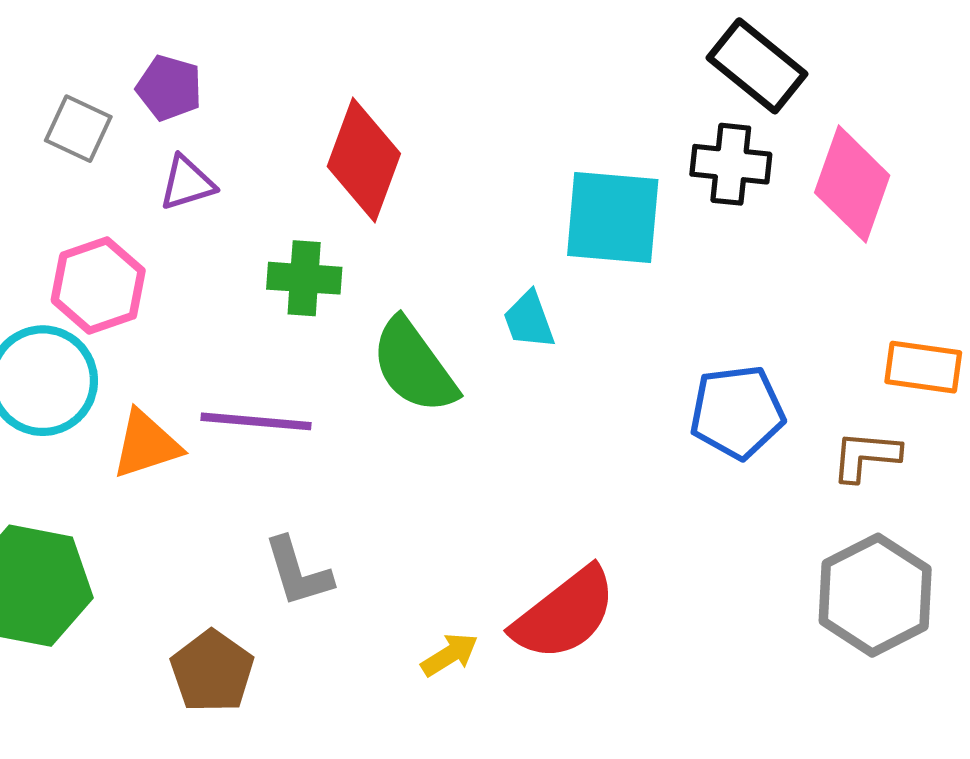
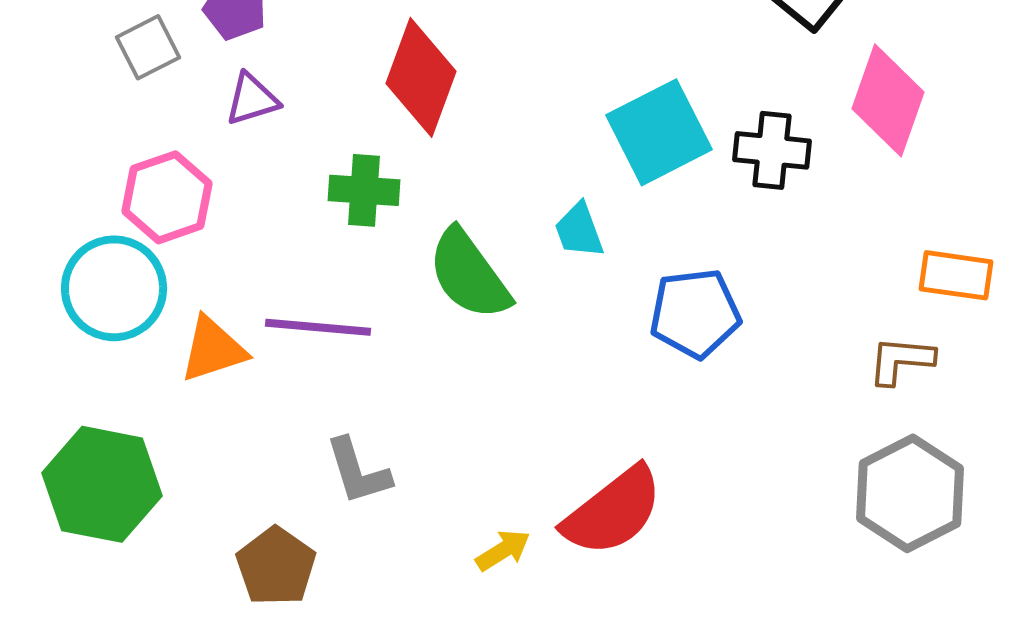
gray square: (78, 129) -> (148, 47), turned 38
black cross: (731, 164) -> (772, 150), moved
cyan square: (613, 218) -> (659, 132), turned -32
blue pentagon: (737, 412) -> (695, 313), moved

